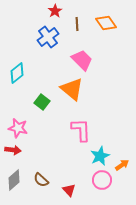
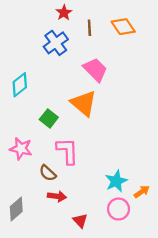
pink L-shape: (81, 130) -> (67, 151), moved
red arrow: (13, 150) -> (57, 196), moved
brown semicircle: (41, 180) -> (48, 173), moved

